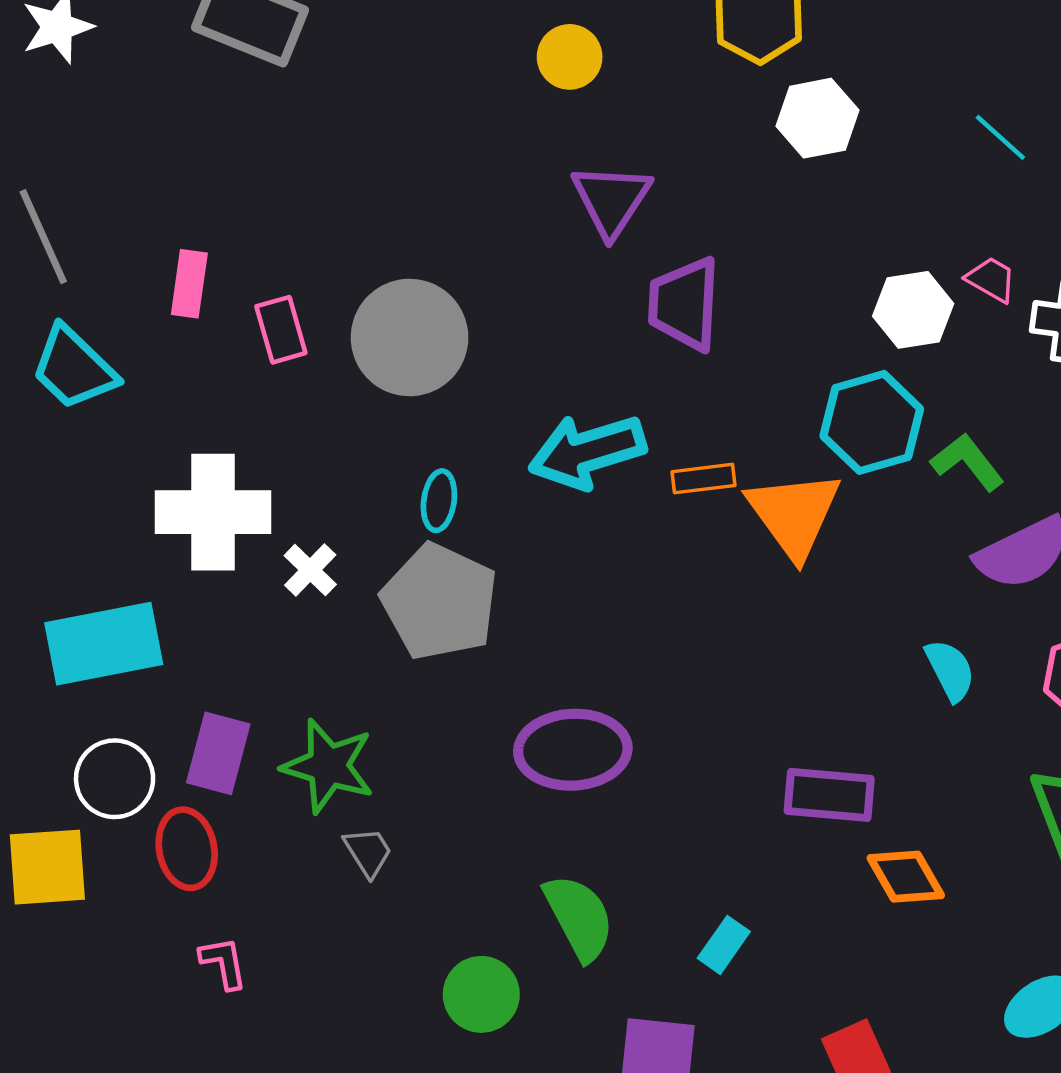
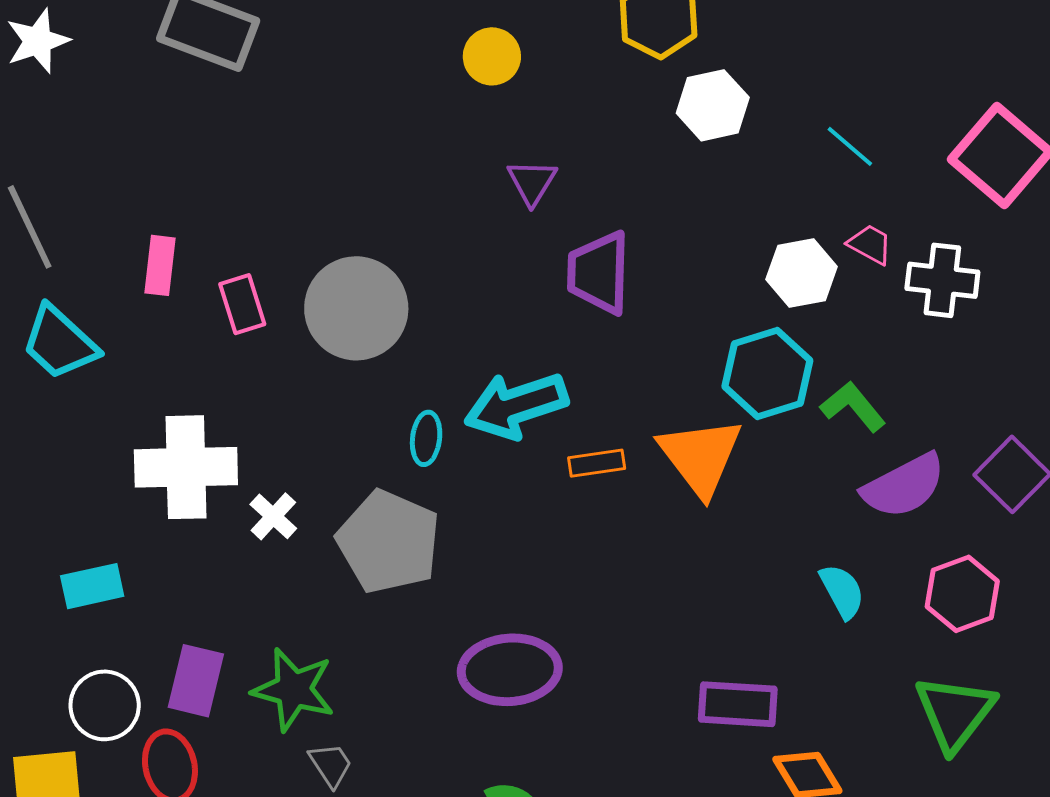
cyan line: (1000, 137) -> (850, 146), moved
purple triangle: (611, 200) -> (532, 182), size x0.7
orange rectangle: (703, 479) -> (597, 463), moved
cyan ellipse: (439, 501) -> (426, 438), moved
cyan rectangle: (104, 644) -> (92, 586), size x0.6

